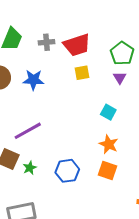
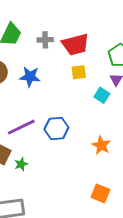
cyan square: (108, 112) -> (102, 95), moved
blue hexagon: (67, 171) -> (56, 128), moved
orange square: (107, 171) -> (100, 193), moved

